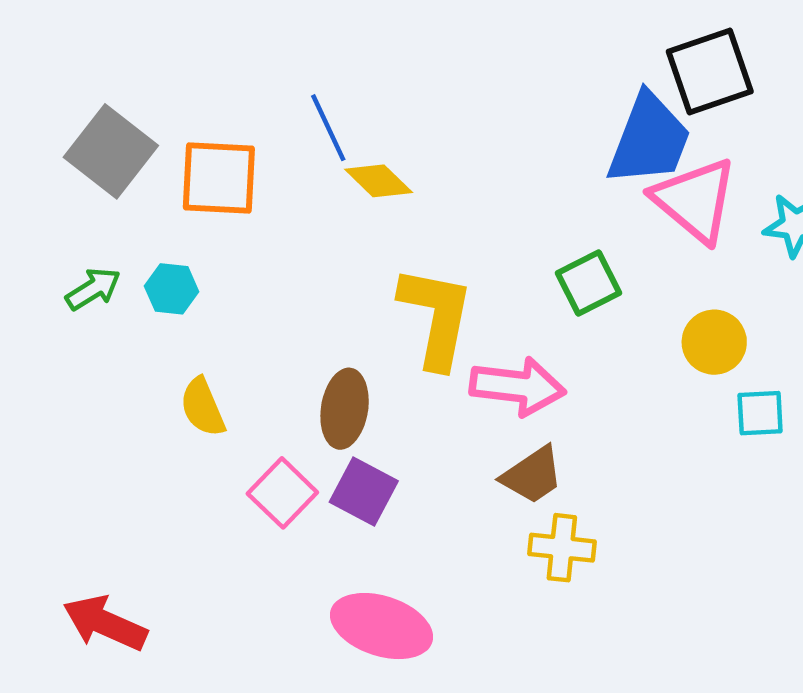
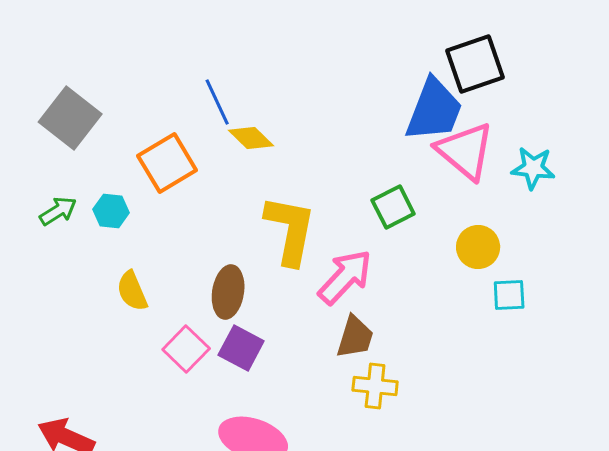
orange square: (219, 178) -> (167, 163), moved, turned -34
pink arrow: (518, 386) -> (345, 277), turned -54
brown trapezoid: (532, 475) -> (355, 337), turned -39

